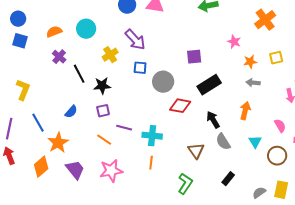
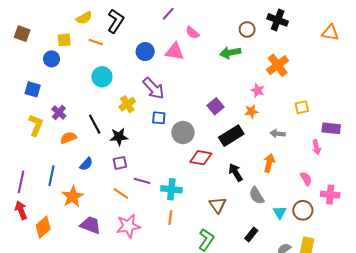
blue circle: (18, 19) -> (52, 59), moved
orange cross: (265, 20) -> (278, 65), moved
orange semicircle: (54, 32) -> (68, 138), moved
purple cross: (59, 57) -> (59, 113), moved
purple square: (194, 57) -> (216, 106), turned -35
orange star: (250, 62) -> (251, 111), moved
yellow L-shape: (23, 90) -> (36, 125), moved
blue line: (38, 123) -> (52, 176), turned 42
gray semicircle: (223, 142) -> (257, 196), moved
cyan triangle: (255, 142) -> (280, 212), moved
orange diamond: (41, 167) -> (43, 227), moved
purple trapezoid: (75, 170) -> (90, 225), turned -30

